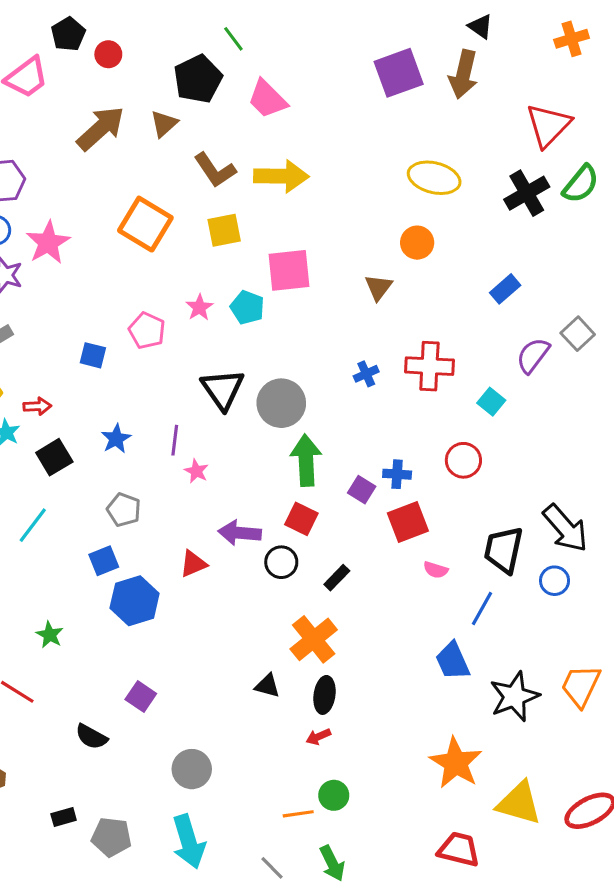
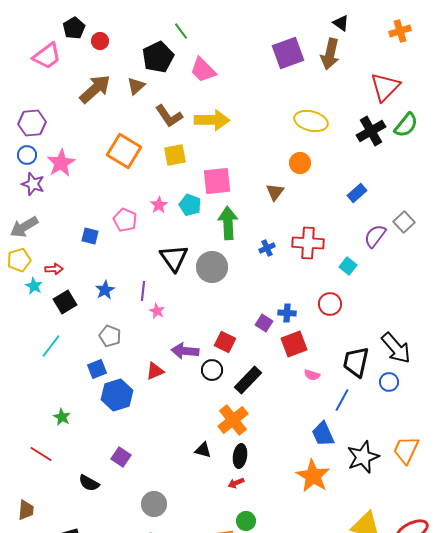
green arrow: (306, 460) -> (228, 223), moved
black rectangle: (337, 578) -> (248, 380), size x1.6
orange star: (456, 763) -> (313, 476), moved

